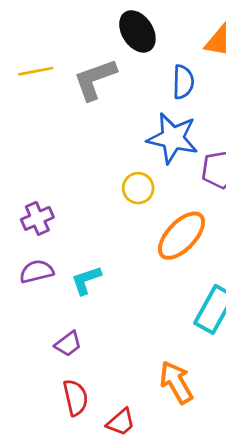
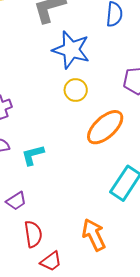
blue star: (173, 138) -> (71, 50), moved
red semicircle: (75, 398) -> (33, 234), moved

